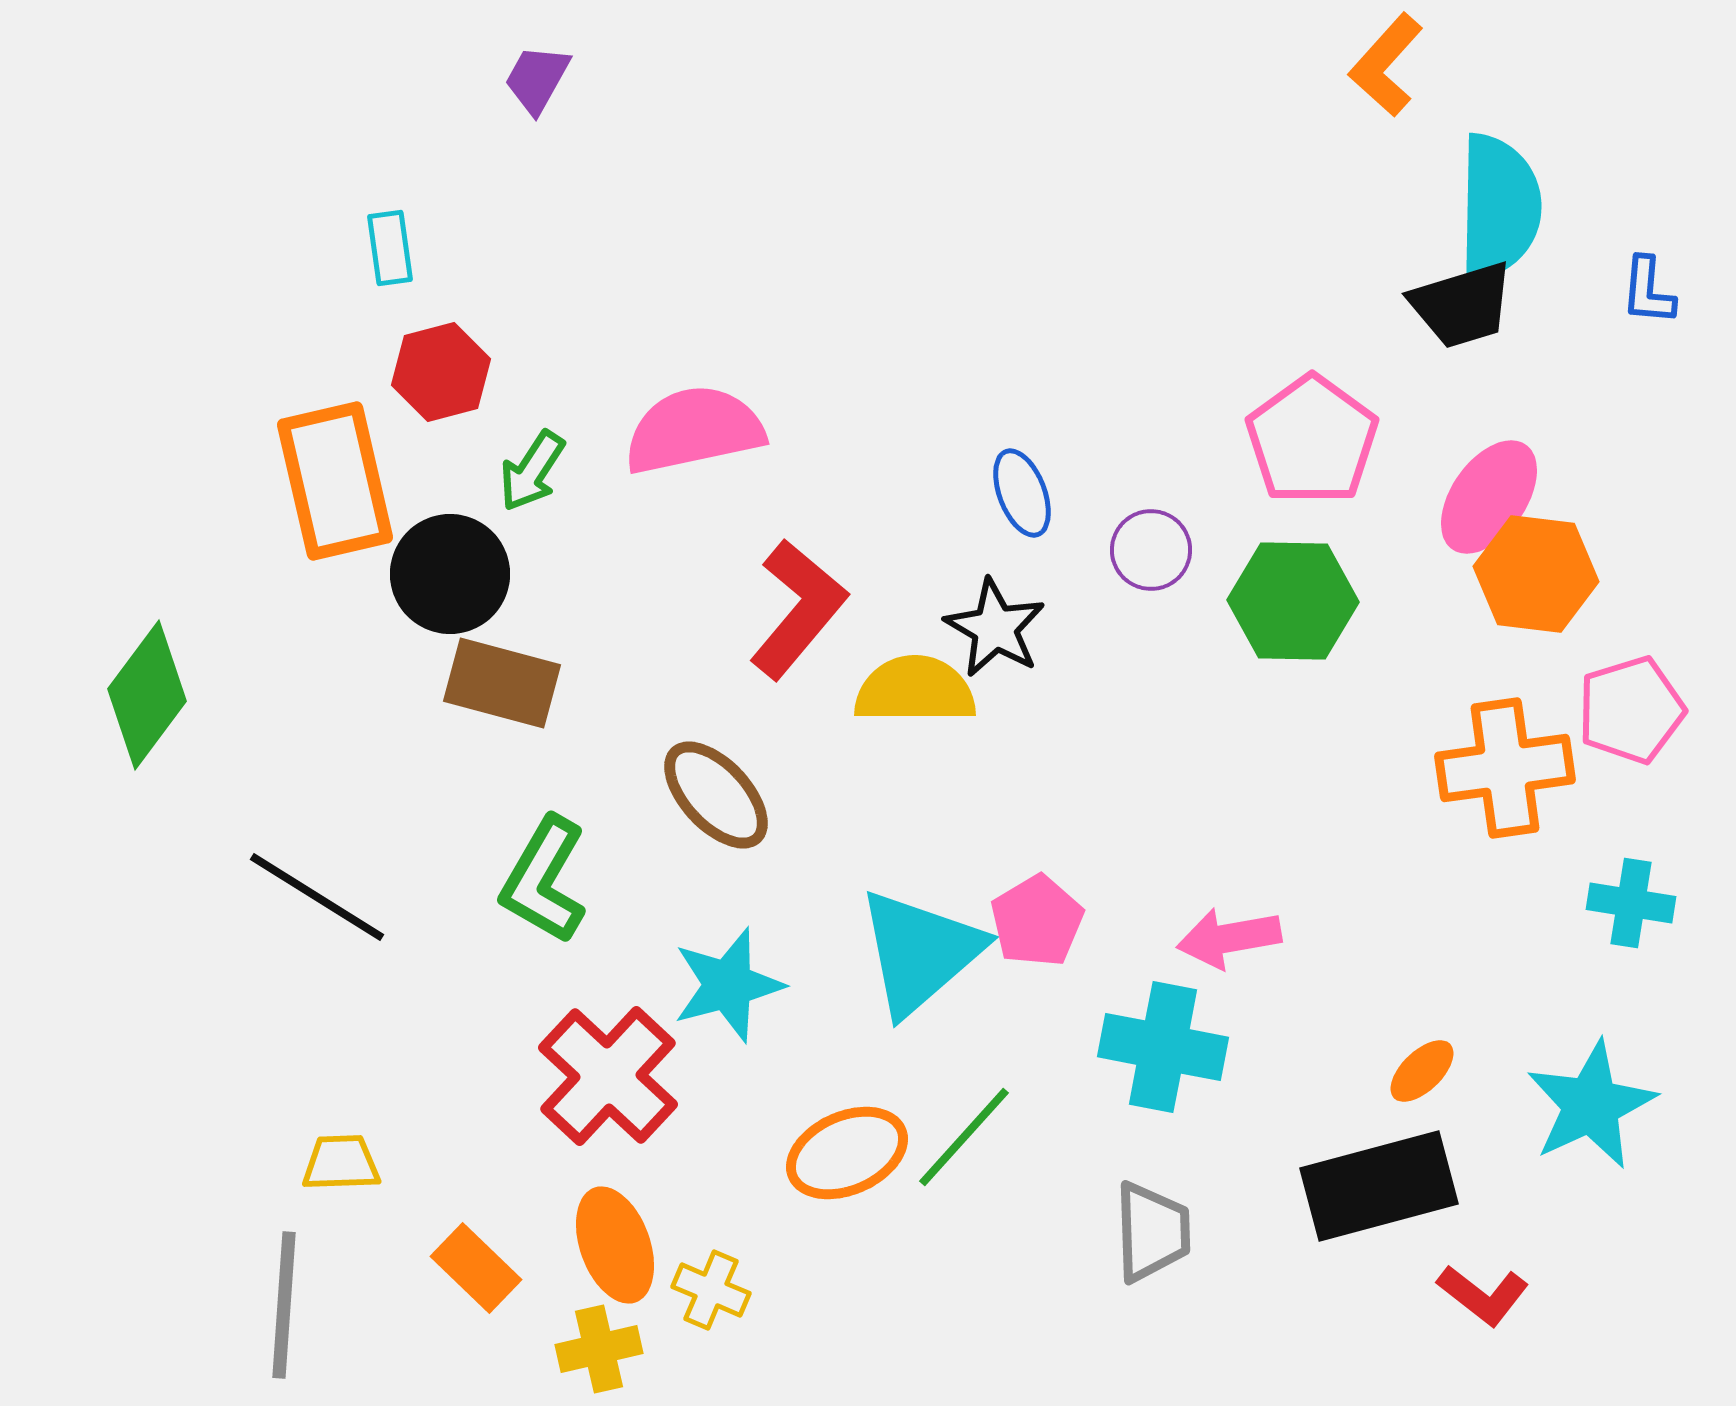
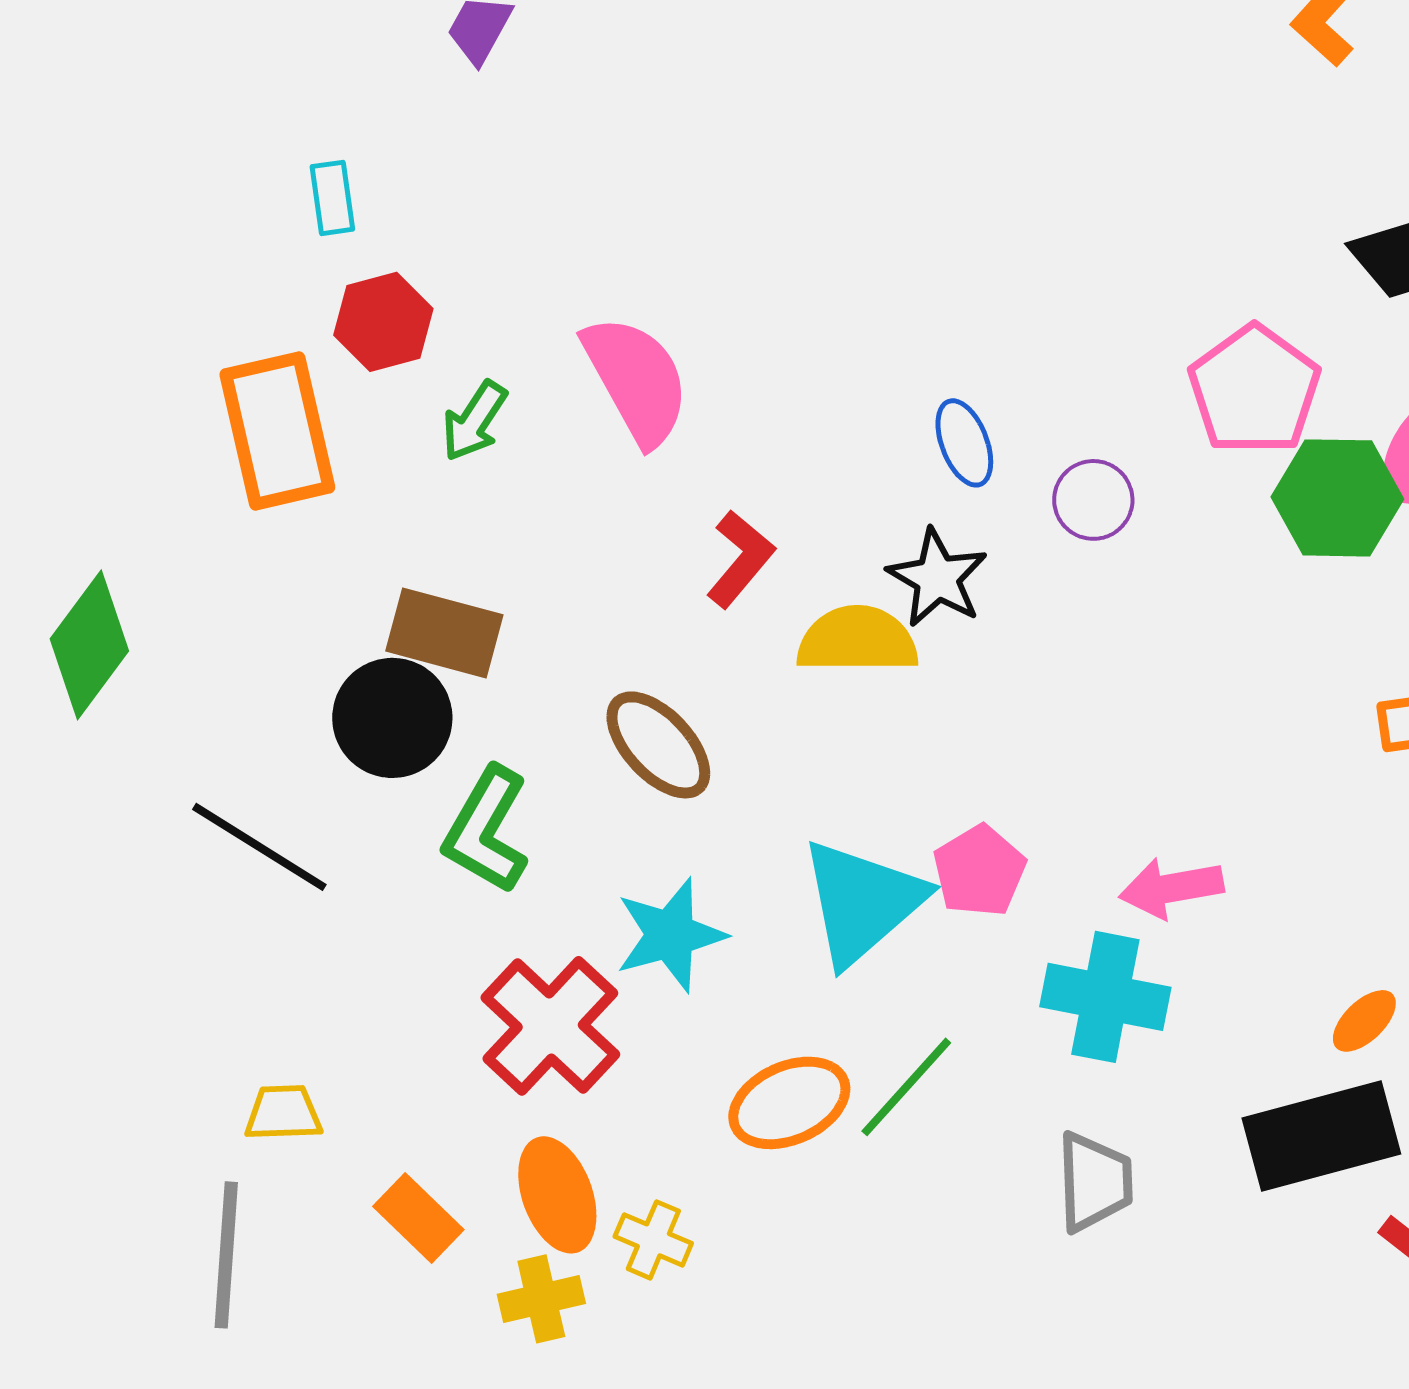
pink semicircle: (694, 430) -> (636, 380), turned 73
black circle: (450, 574) -> (392, 718), moved
green hexagon: (1293, 601) -> (1337, 498), moved
red L-shape: (798, 609) -> (740, 559), size x0.7

